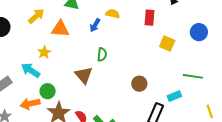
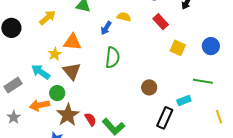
red rectangle: (149, 18) -> (161, 22), turned -49
orange triangle: (60, 29) -> (72, 42), moved
blue circle: (199, 32) -> (211, 46), moved
green semicircle: (102, 54) -> (112, 57), size x1.5
brown triangle: (84, 75) -> (72, 71), moved

